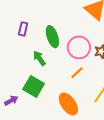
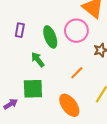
pink circle: (79, 47) -> (76, 31), moved
green square: (34, 86) -> (33, 89), turned -30

